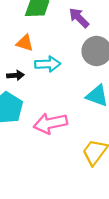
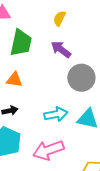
cyan arrow: (48, 64) -> (56, 114), moved

